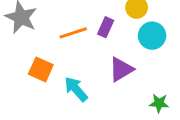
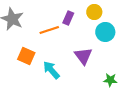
purple rectangle: (106, 27) -> (68, 18), moved
purple triangle: (121, 69) -> (83, 56), turned -36

